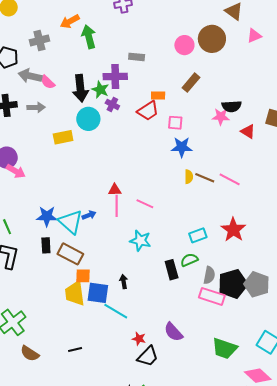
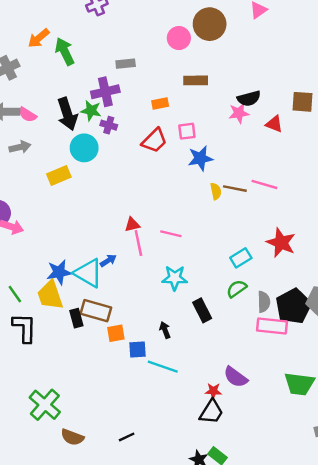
brown rectangle: (191, 83) -> (196, 80), turned 60
red trapezoid: (148, 111) -> (154, 141), moved
black rectangle: (46, 245) -> (76, 318), moved
black rectangle: (172, 270) -> (202, 310), moved
yellow trapezoid: (75, 293) -> (50, 295), moved
blue square: (98, 293) -> (137, 350), size x0.7
red star: (139, 339) -> (213, 391), moved
black line: (75, 349) -> (127, 437), moved

